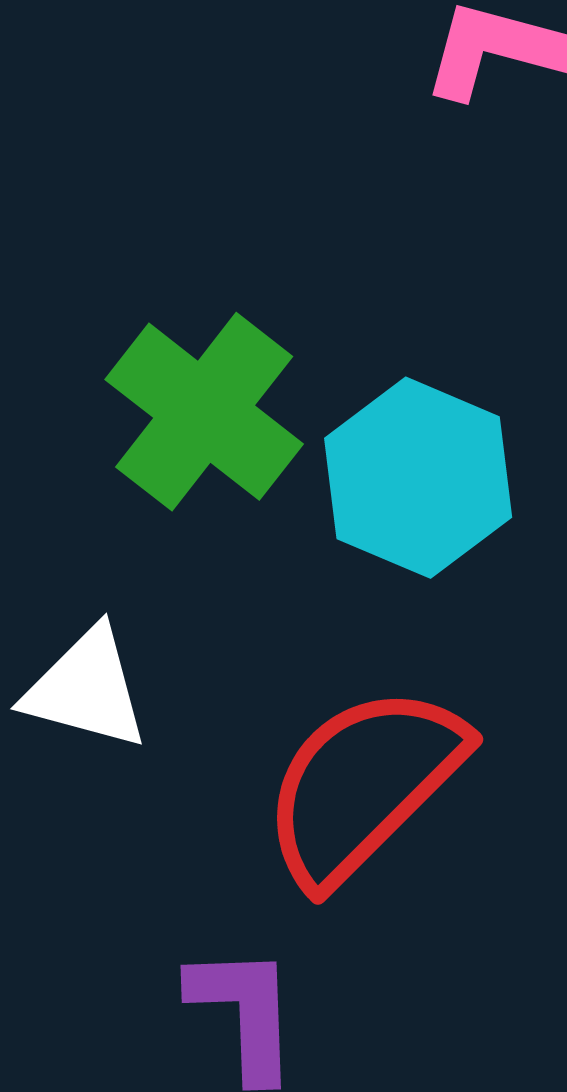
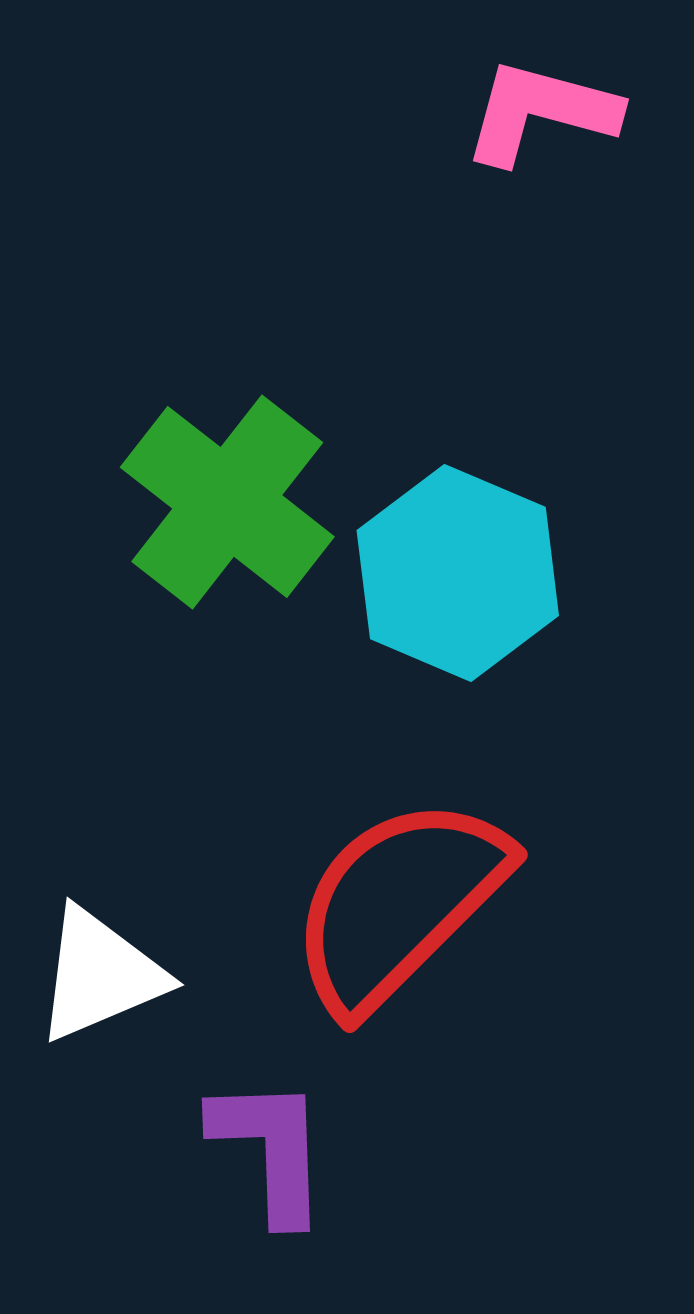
white triangle: (86, 689) -> (100, 975), moved, turned -38

